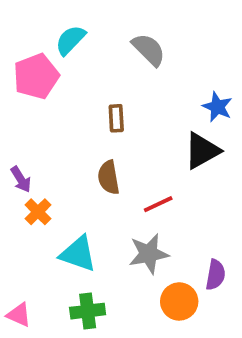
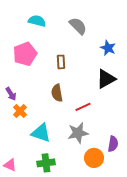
cyan semicircle: (70, 40) -> (37, 21), turned 60
pink pentagon: (36, 76) -> (25, 54), moved
blue star: (217, 107) -> (108, 48), moved

